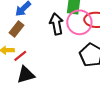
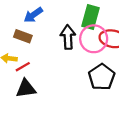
brown rectangle: (17, 29) -> (23, 36), turned 63

